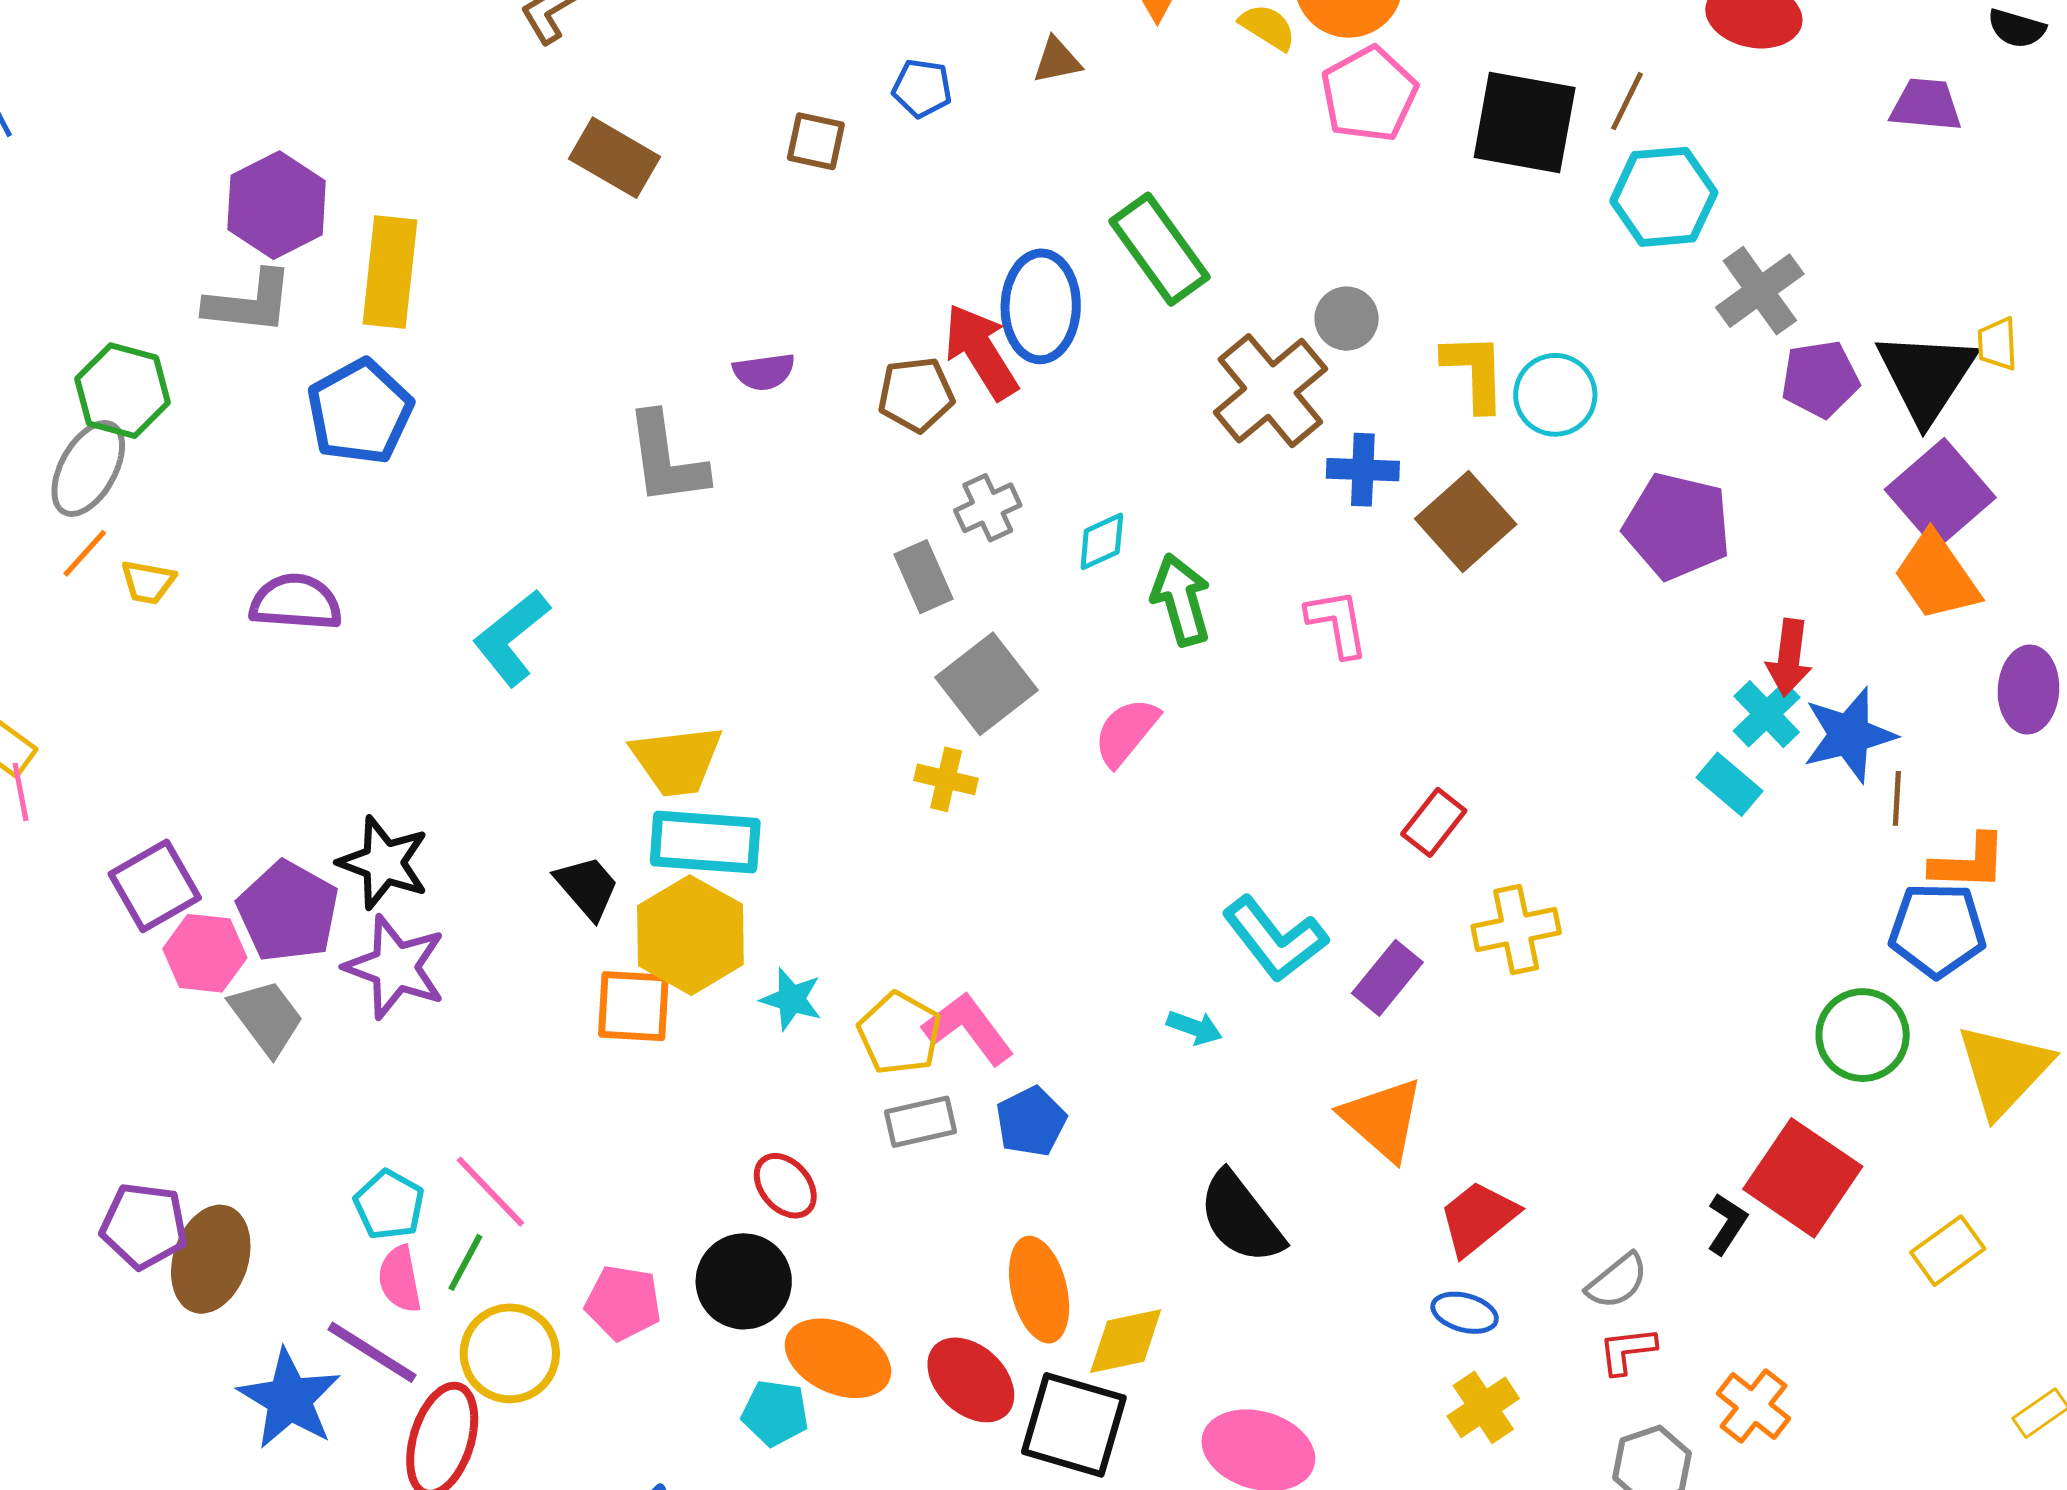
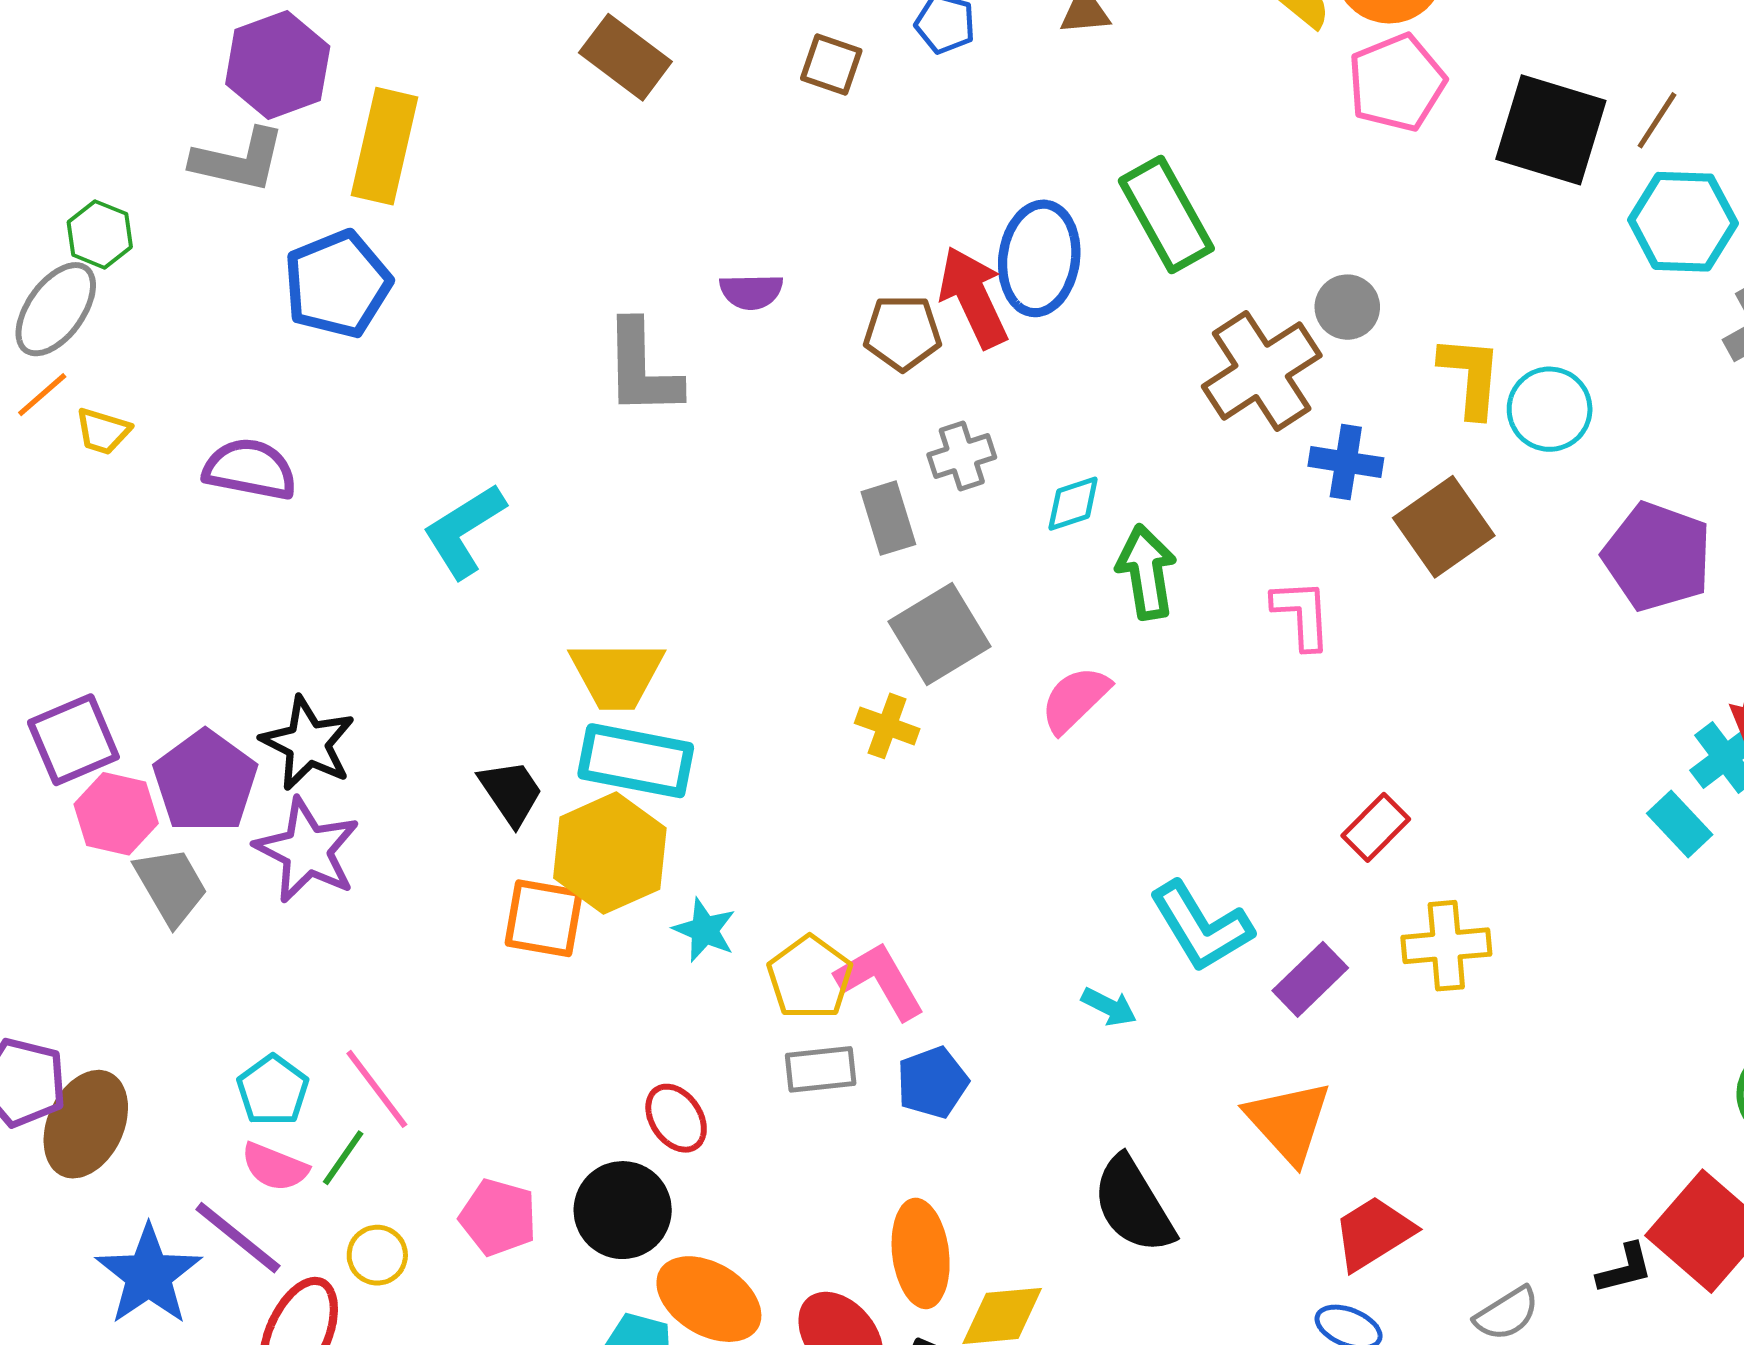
green hexagon: (123, 391) -> (100, 234), size x0.7
black L-shape: (1727, 1224) -> (1625, 1269), turned 36
pink semicircle: (400, 1279) -> (275, 1167), turned -64
yellow circle: (510, 1353) -> (377, 1255), size x0.6

